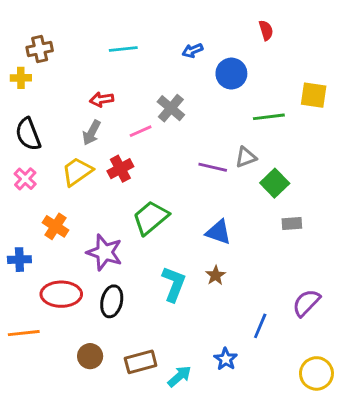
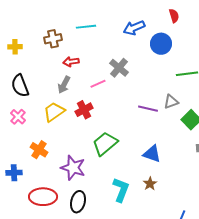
red semicircle: (266, 30) -> (174, 16), moved
brown cross: (40, 49) -> (53, 39), moved
blue arrow: (192, 50) -> (134, 28), size x1.5

